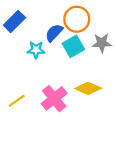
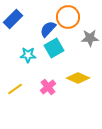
cyan square: (73, 46) -> (54, 48), moved
cyan star: (36, 50) -> (28, 55), moved
pink cross: (54, 98) -> (48, 87), size x0.7

